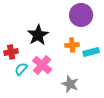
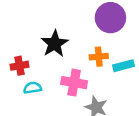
pink cross: (42, 65) -> (74, 83), moved, turned -30
cyan semicircle: (21, 69) -> (32, 88), turned 40

